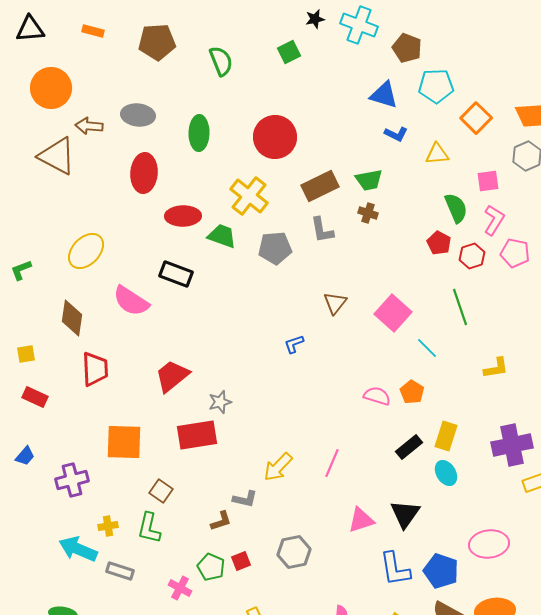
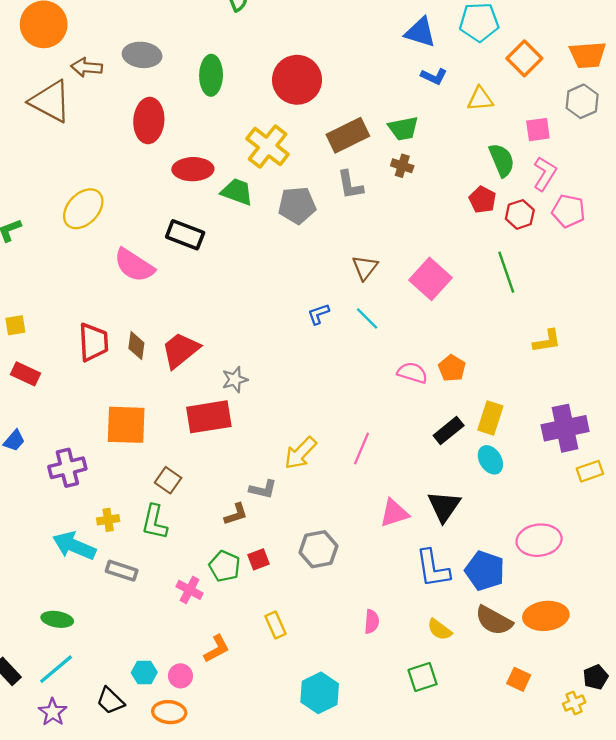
brown diamond: (72, 318) -> (136, 346), moved, size x0.7
cyan line: (427, 348) -> (367, 318), moved

